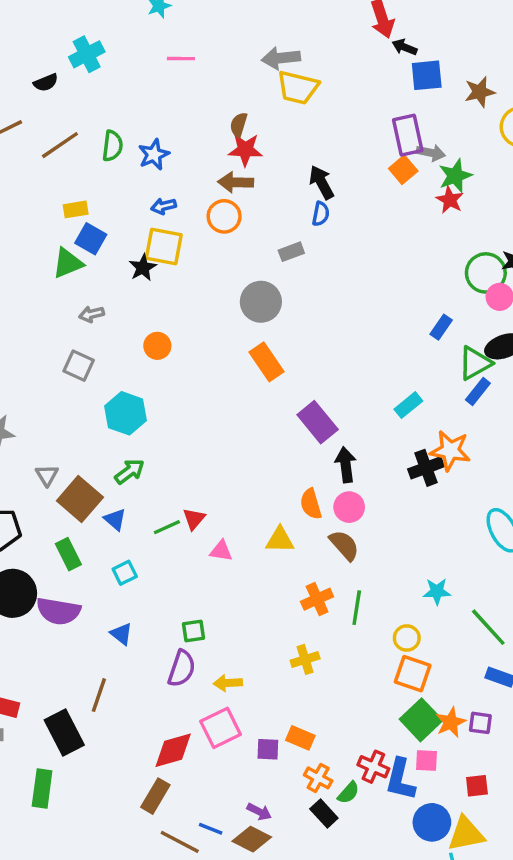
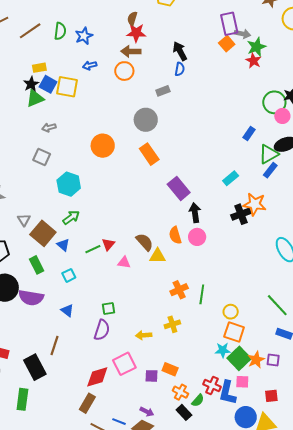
yellow square: (164, 246) -> (67, 87), moved
black star: (143, 268) -> (31, 84), moved
orange circle: (157, 346) -> (103, 146), moved, size x1.5
brown semicircle: (344, 545) -> (145, 242), moved
cyan star: (437, 591) -> (223, 350), moved
yellow arrow: (228, 683) -> (144, 335), moved

